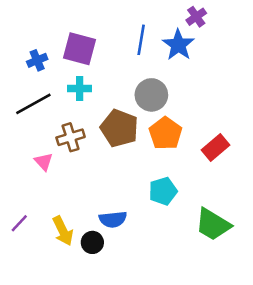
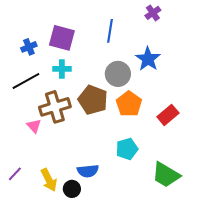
blue star: (178, 45) -> (148, 59), moved
brown cross: (71, 137) -> (55, 107), size x1.4

